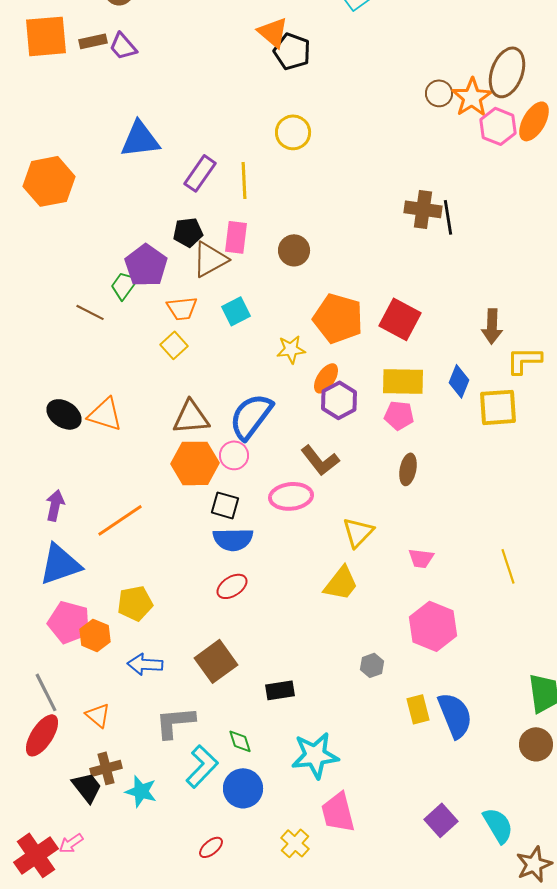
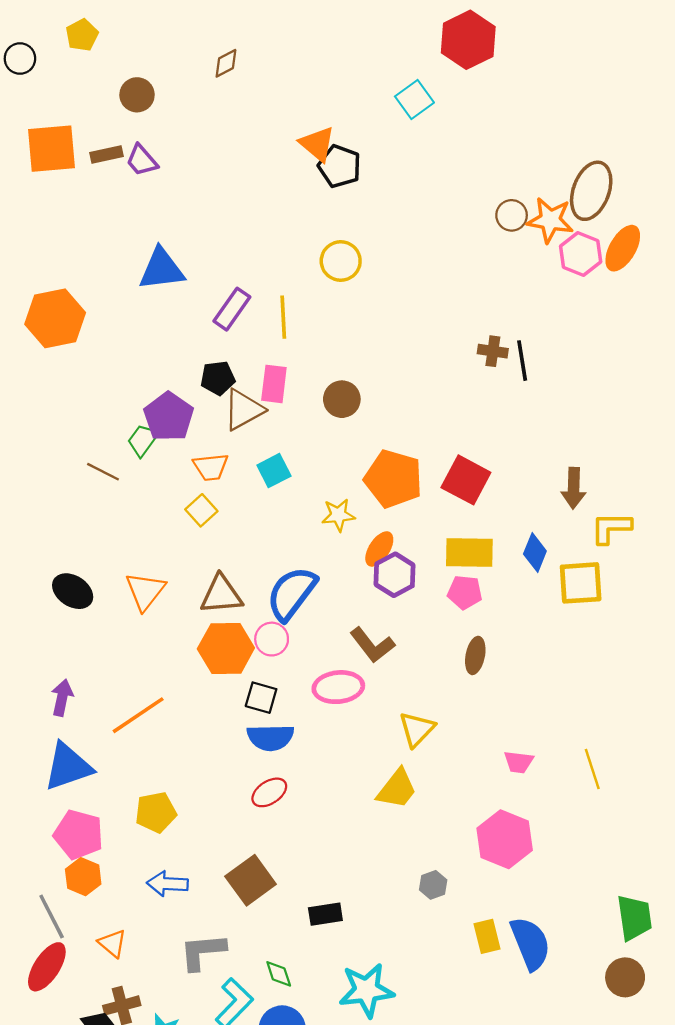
orange star: (472, 97) -> (550, 220), turned -30
brown cross: (423, 209) -> (493, 351), size x0.7
orange triangle: (105, 414) -> (145, 591), moved, turned 51
pink trapezoid: (421, 558) -> (519, 762), moved
orange hexagon: (95, 635) -> (83, 877), moved

